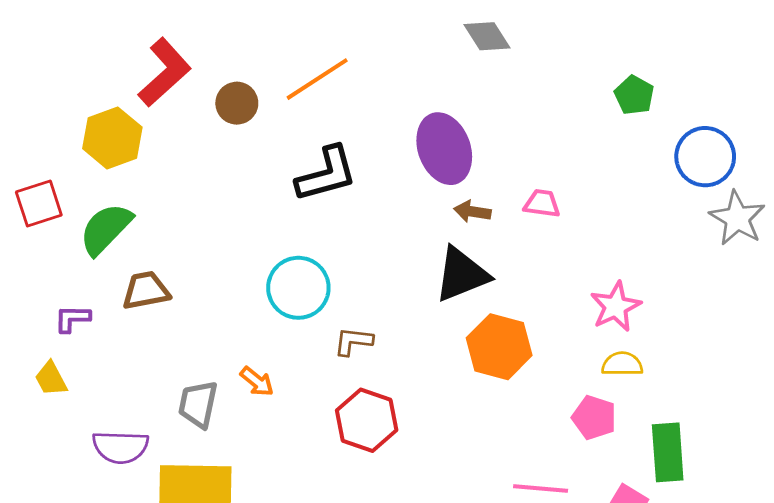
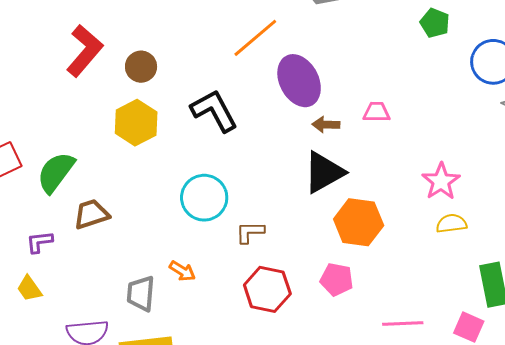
orange line: (317, 79) -> (255, 38), moved
yellow hexagon: (112, 138) -> (136, 123), moved
black L-shape: (326, 174) -> (214, 111), turned -96
pink pentagon: (594, 418) -> (337, 279), moved

